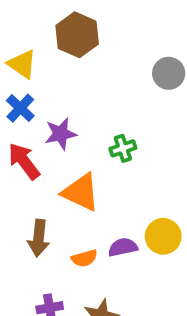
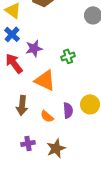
purple semicircle: (123, 247) -> (68, 110), turned 98
orange semicircle: (84, 258) -> (47, 116), turned 56

